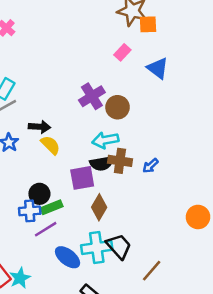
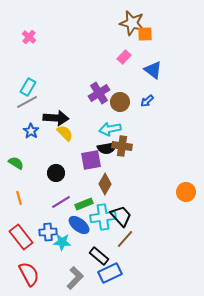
black arrow: (39, 127) -> (56, 118), size x1.4
blue arrow: (150, 166) -> (147, 101), moved
green rectangle: (52, 207) -> (84, 204), moved
blue cross: (30, 211) -> (48, 232), moved
brown line: (152, 271) -> (125, 239), moved
cyan star: (20, 278) -> (62, 242), moved, turned 30

